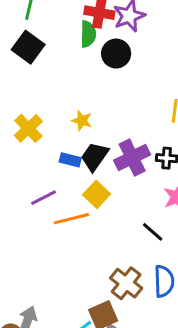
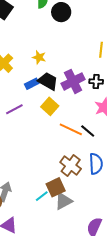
black trapezoid: (95, 157) -> (48, 81), turned 85
blue rectangle: (70, 160) -> (32, 84), turned -40
orange line: (71, 219) -> (71, 129), moved, turned 40

